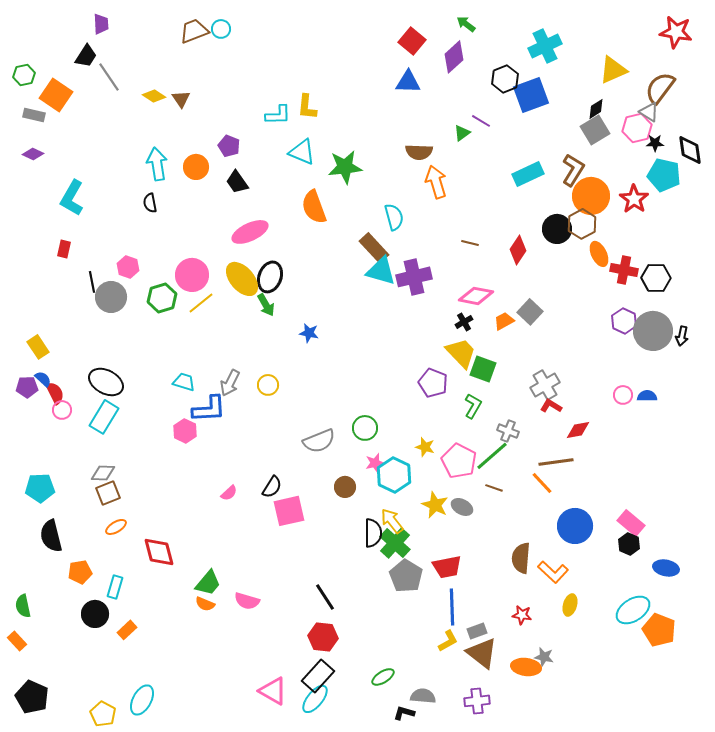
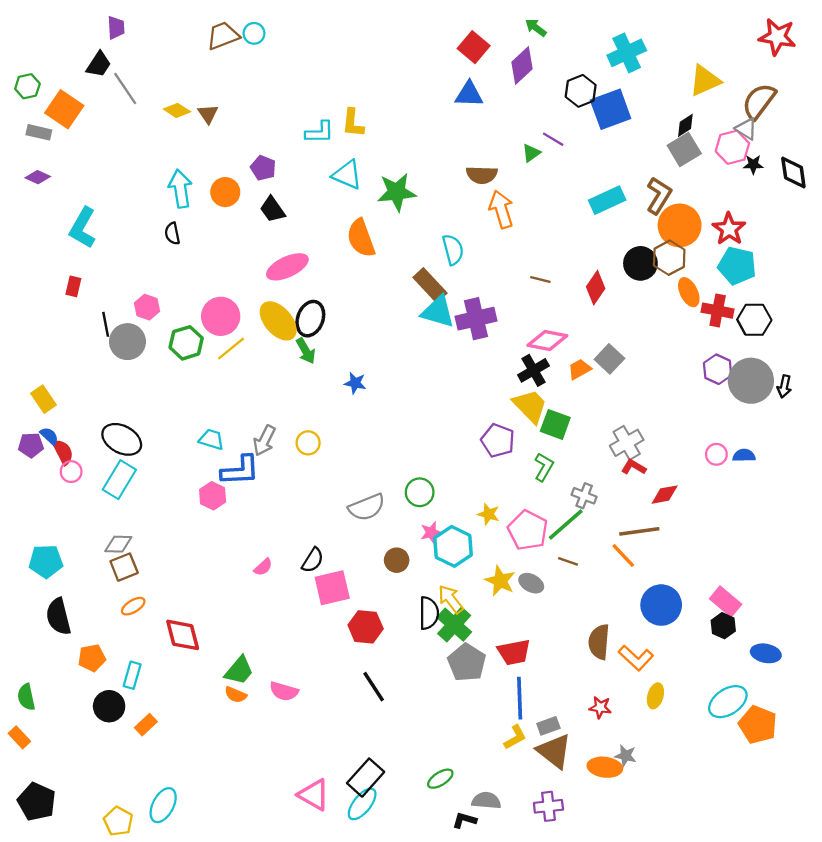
cyan pentagon: (664, 175) -> (737, 266), moved
black cross: (464, 322) -> (533, 370), size x1.5
red hexagon: (323, 637) -> (366, 627), moved

